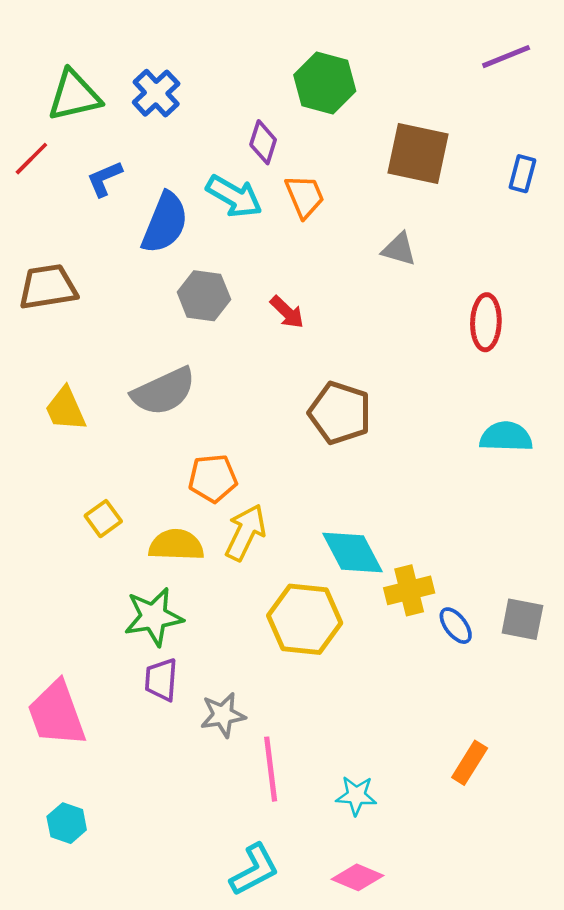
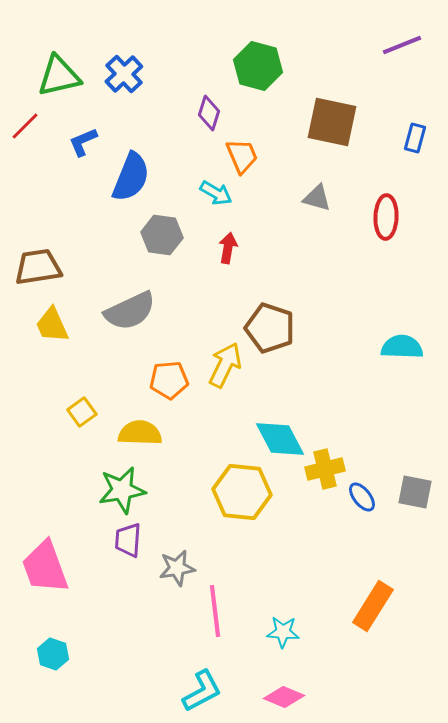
cyan arrow: (234, 196) -> (216, 193), moved, size x0.7
brown trapezoid: (48, 287) -> (38, 267), moved
red arrow: (287, 312) -> (228, 248), turned -124
red ellipse: (486, 322) -> (386, 217), moved
yellow arrow: (245, 532) -> (225, 365), moved
orange rectangle: (470, 763) -> (373, 606), size x1.4

